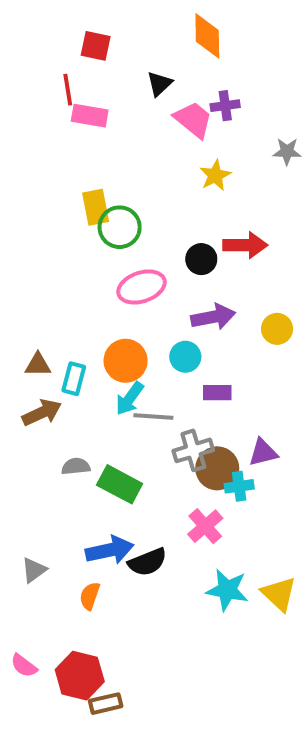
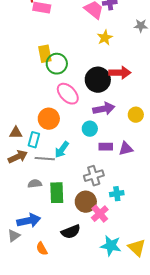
black circle: (201, 259) -> (98, 80), size x1.6
pink ellipse: (141, 287) -> (68, 94), turned 65
orange circle: (126, 361) -> (49, 119), moved
gray line: (153, 417) -> (45, 159), moved
purple triangle: (263, 452) -> (126, 149), moved
brown circle: (217, 468) -> (86, 202), moved
green rectangle: (120, 484) -> (57, 193), turned 60
blue arrow: (110, 550) -> (29, 221), moved
orange semicircle: (90, 596) -> (42, 249), turned -48

